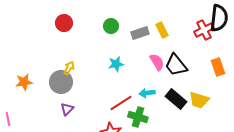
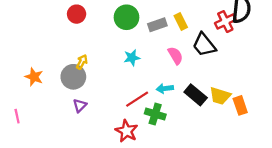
green circle: (111, 26) -> (126, 17), size x1.5
black trapezoid: (176, 65) -> (204, 45), moved
orange rectangle: (218, 67) -> (240, 105), moved
orange star: (24, 82) -> (34, 77), turned 30

